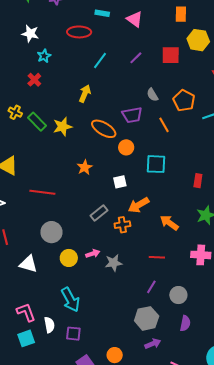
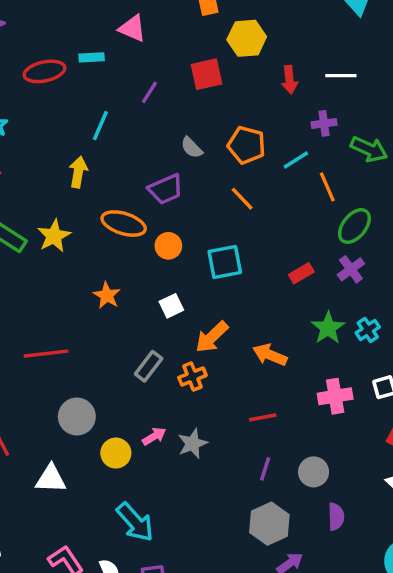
cyan rectangle: (102, 13) -> (92, 57), moved
cyan line: (100, 60) -> (100, 126), moved
orange line: (164, 125) -> (242, 199), moved
red rectangle: (198, 181) -> (301, 273), turned 64

